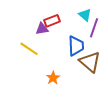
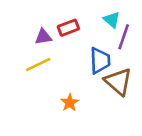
purple triangle: (42, 29) -> (43, 37), moved
yellow line: (29, 49) -> (38, 64), turned -60

